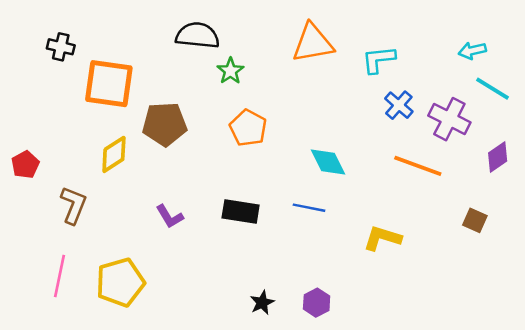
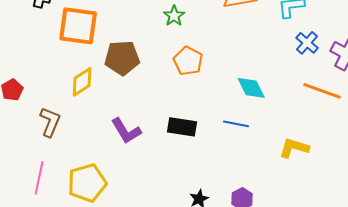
purple L-shape: (170, 217) -> (126, 131), size x1.4

